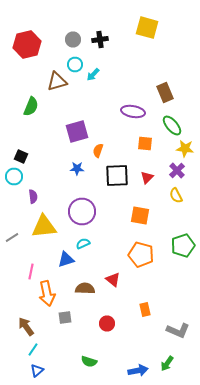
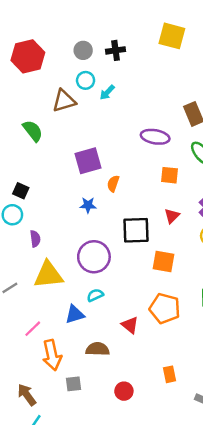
green semicircle: (31, 106) -> (33, 131), turned -60
black square: (117, 176) -> (136, 230), moved
pink line: (31, 272) -> (33, 329), turned 35
red triangle: (113, 280) -> (130, 325), moved

